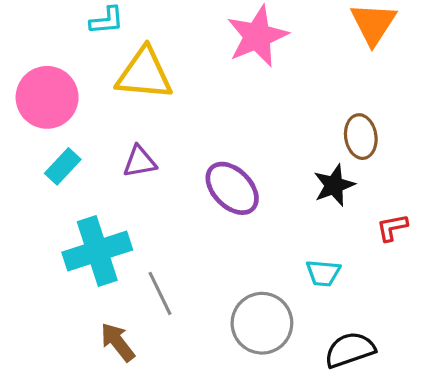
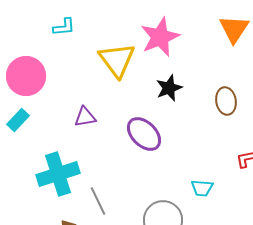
yellow triangle: (144, 74) -> (117, 60), moved, turned 48
cyan rectangle: (63, 166) -> (18, 120), moved
black star: (334, 185) -> (169, 88), moved

